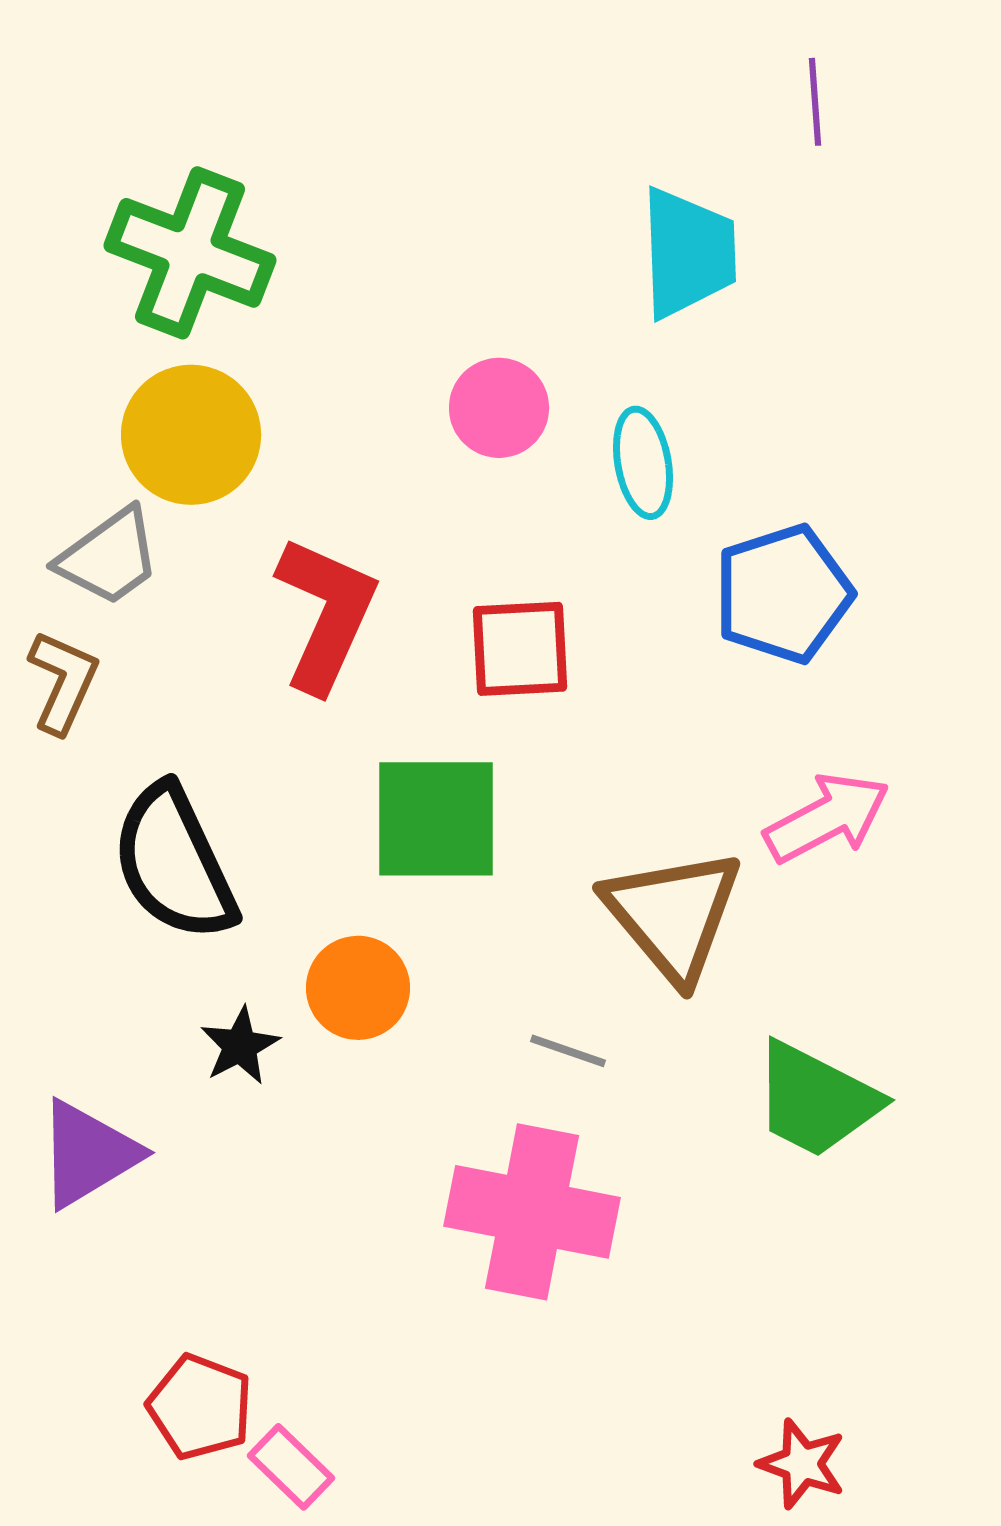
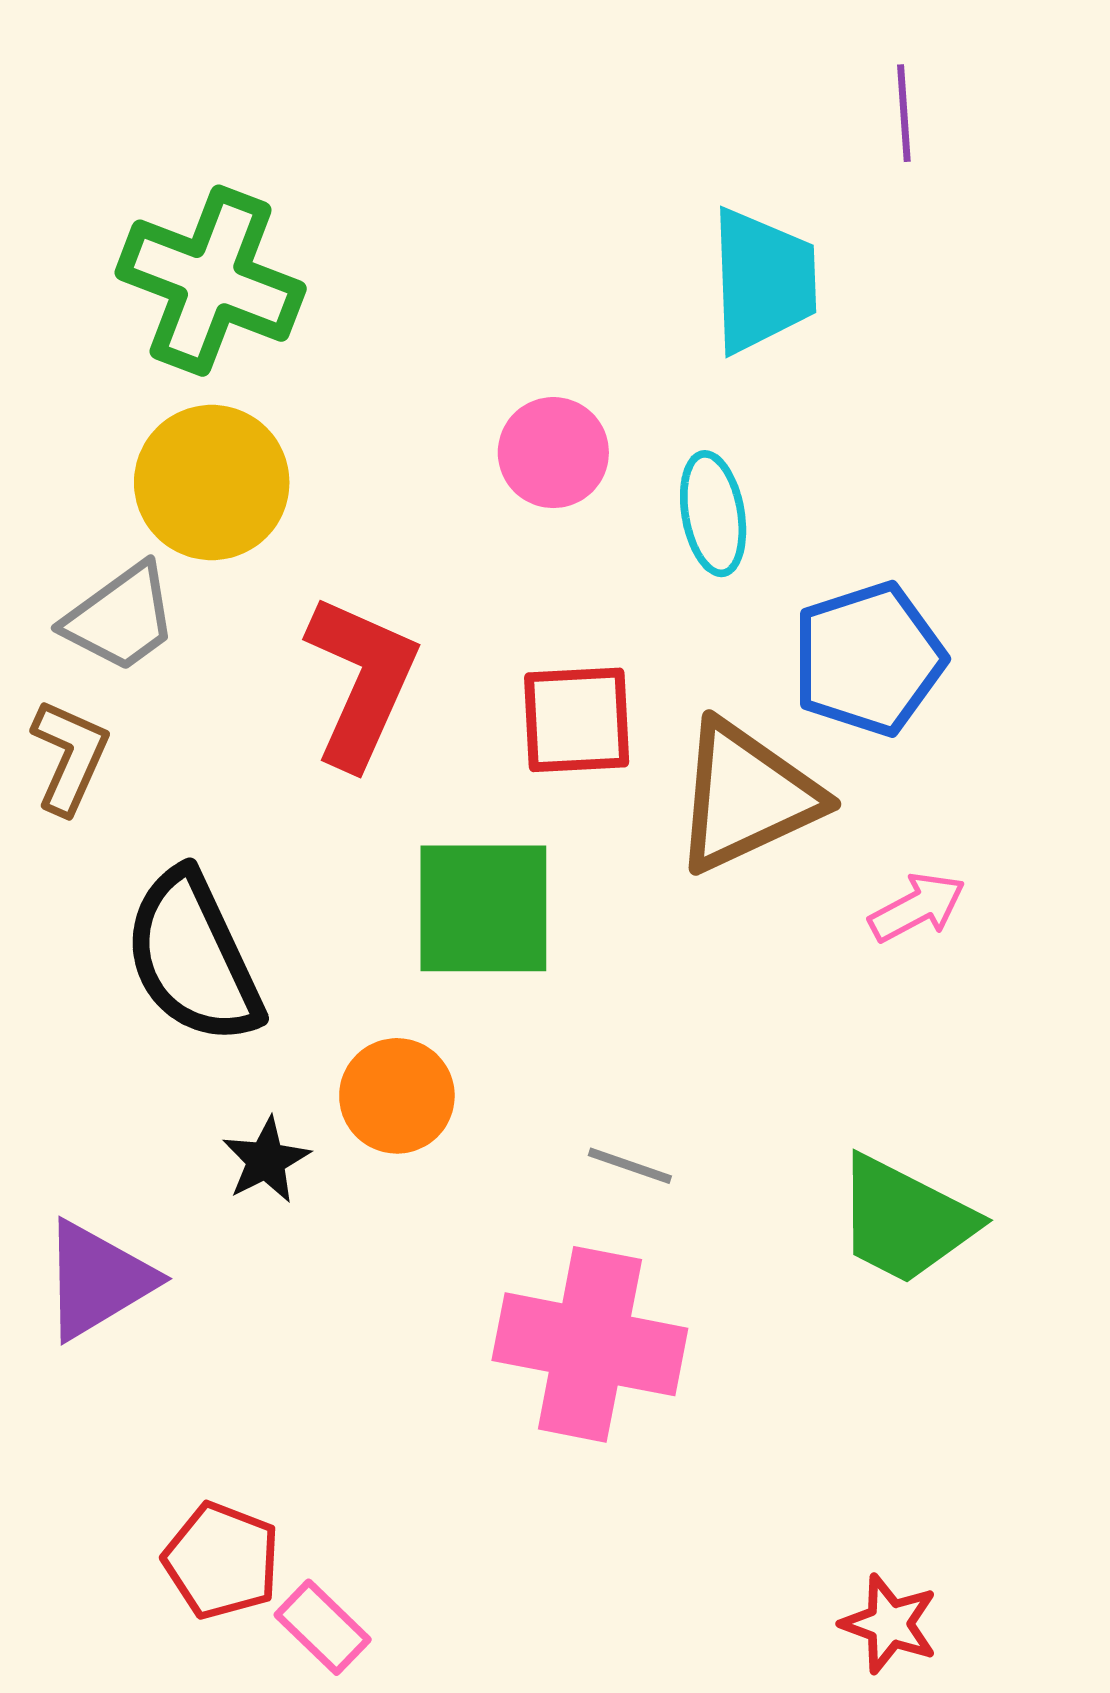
pink arrow: (827, 818) -> (917, 907), size x0.7
brown triangle: (673, 915) -> (746, 796), moved, turned 45

